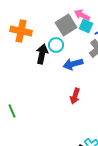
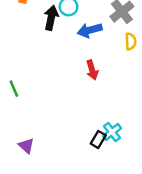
red arrow: (75, 96) -> (92, 70), turned -35

